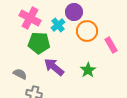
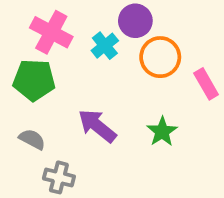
green pentagon: (39, 43) -> (34, 80), moved

